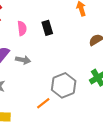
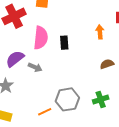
pink semicircle: (22, 28) -> (41, 38), size x1.6

